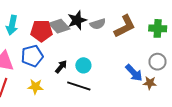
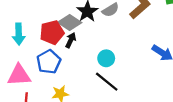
black arrow: (61, 67) -> (71, 40), moved
black line: (79, 86) -> (107, 82), turned 35

